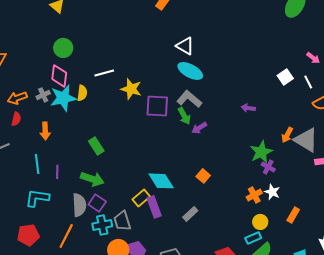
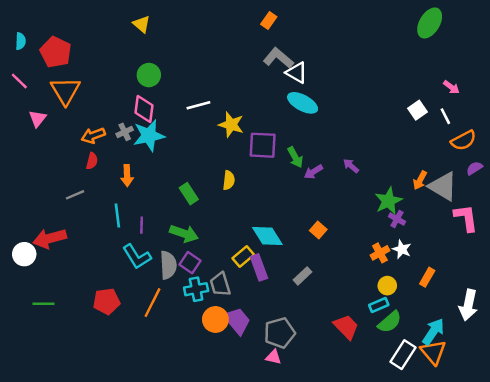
yellow semicircle: (82, 93) -> (229, 180), moved
gray L-shape: (189, 99) -> (278, 58), moved
purple arrow: (248, 108) -> (351, 166), moved, turned 32
cyan L-shape: (37, 198) -> (137, 257), moved, turned -130

